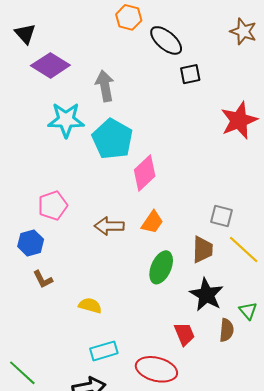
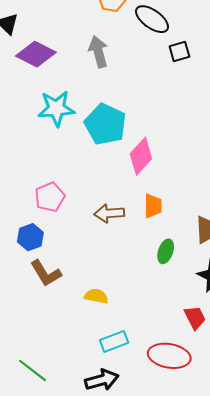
gray arrow: (105, 86) -> (98, 52), moved
orange trapezoid: (152, 222) -> (153, 206), turned -30
green ellipse: (161, 267) -> (166, 251), size x0.7
brown L-shape: (43, 279) -> (46, 273), size x1.5

